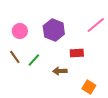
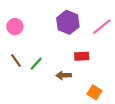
purple hexagon: (54, 30) -> (68, 22), moved
pink circle: (20, 31) -> (15, 27), moved

